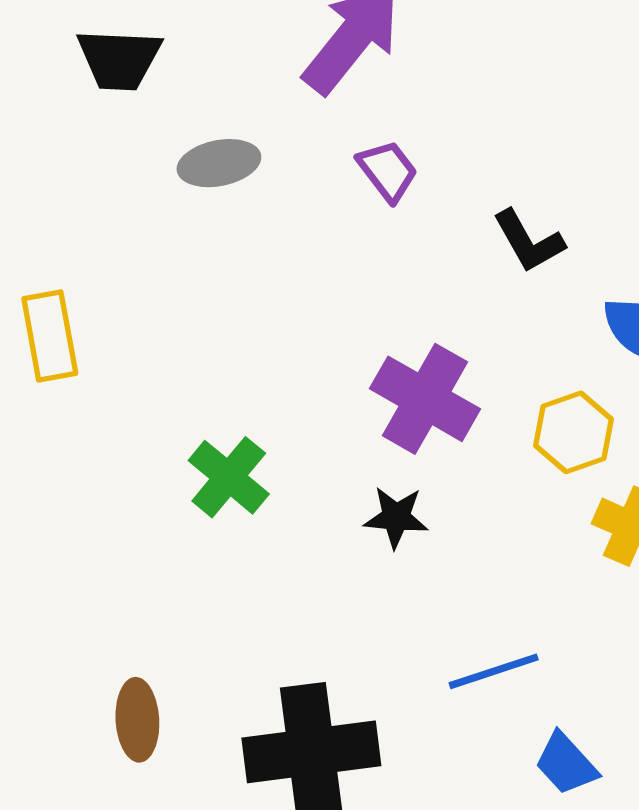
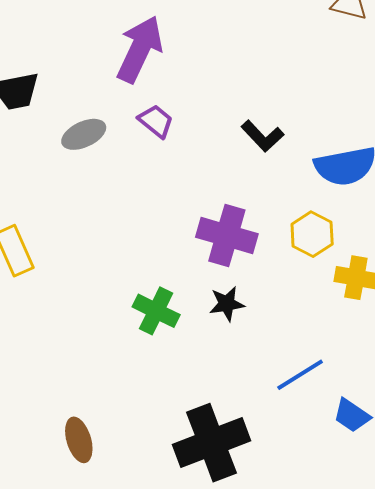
purple trapezoid: (388, 171) -> (156, 121), moved
green cross: (229, 477) -> (156, 311), moved
brown ellipse: (137, 720) -> (79, 440), moved

